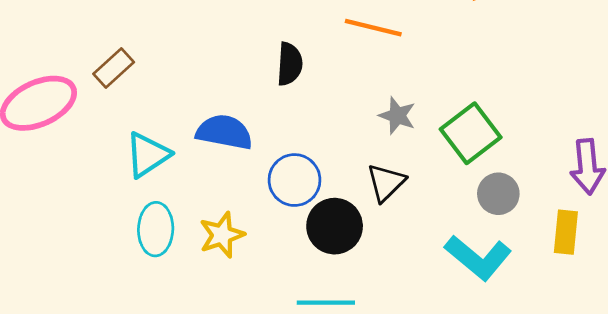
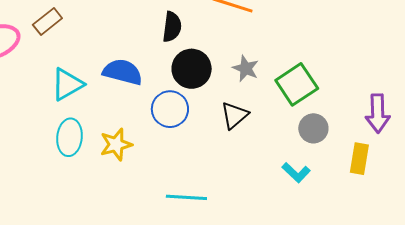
black circle: (335, 226) -> (192, 69), moved
cyan L-shape: (478, 258) -> (296, 173), size x0.6

